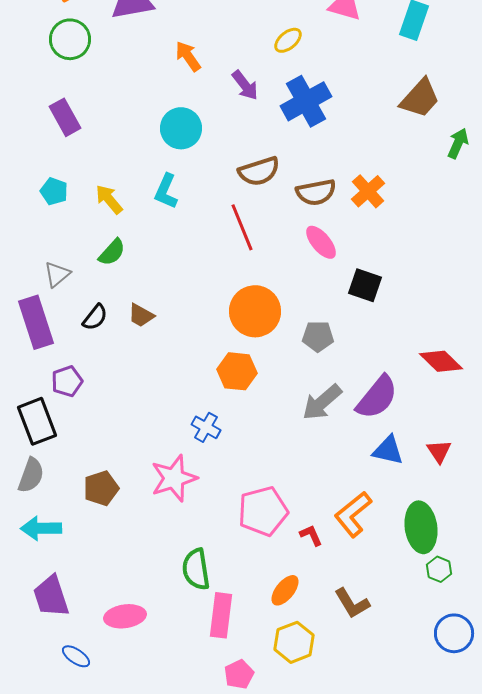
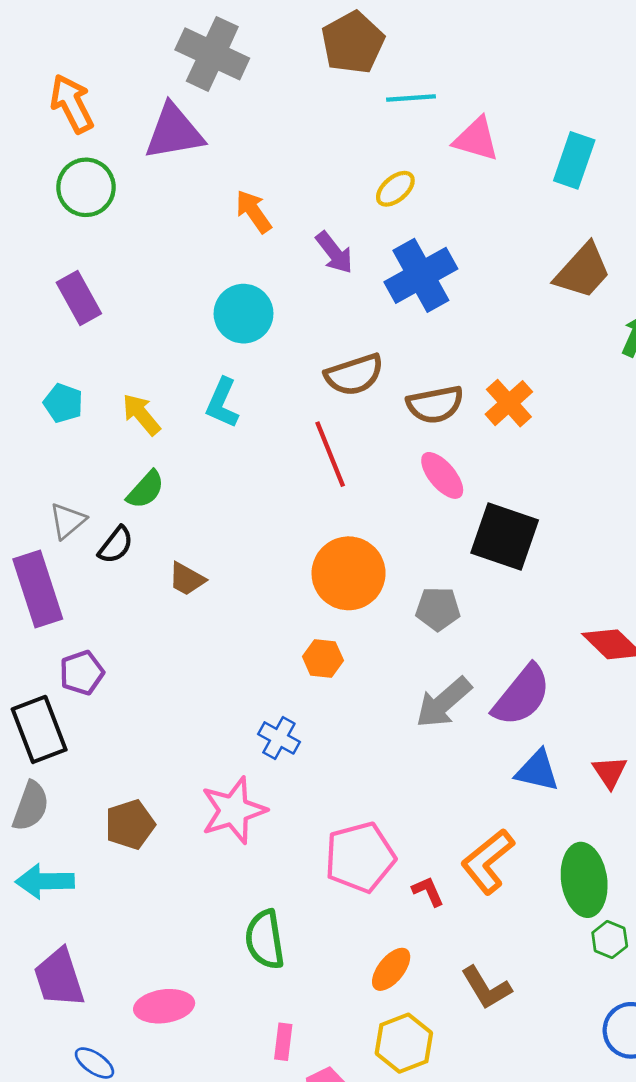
black square: (365, 285) -> (505, 536), size x1.4
black semicircle: (95, 317) -> (116, 545), moved
orange hexagon: (237, 371) -> (323, 659), size x0.7
pink rectangle: (221, 615) -> (283, 1042), moved, size x0.6

